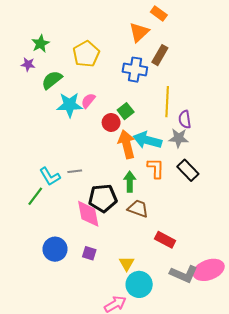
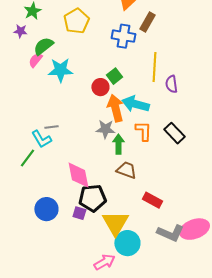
pink semicircle: (88, 101) -> (35, 60), moved
gray star: (179, 138) -> (105, 129), moved
gray line: (75, 171) -> (51, 127), moved
black pentagon: (103, 198) -> (92, 198), moved
yellow triangle: (127, 264) -> (115, 223), size x1.8

